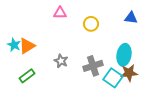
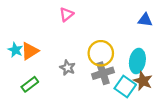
pink triangle: (60, 13) -> (66, 14), turned -40
yellow circle: (91, 24) -> (101, 53), moved, size x1.5
brown star: (129, 73) -> (143, 81), turned 30

